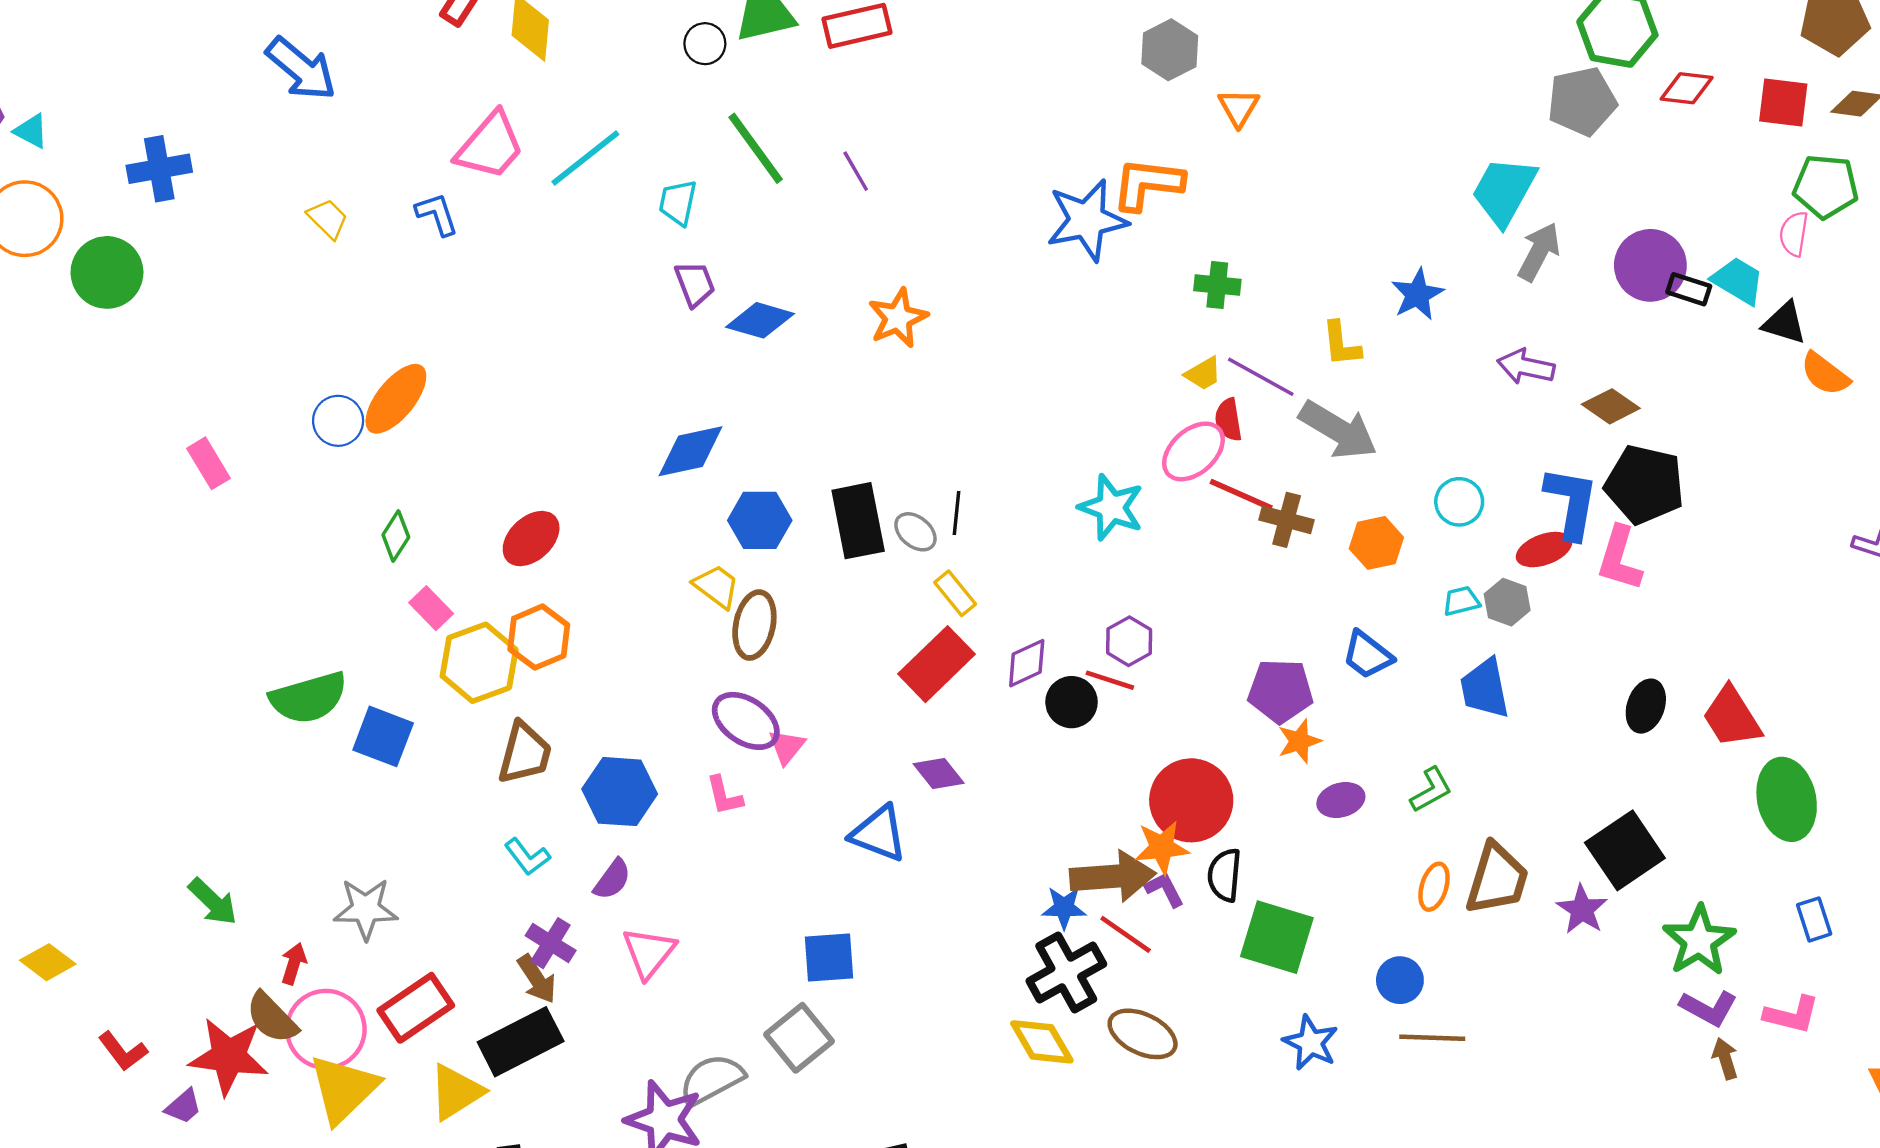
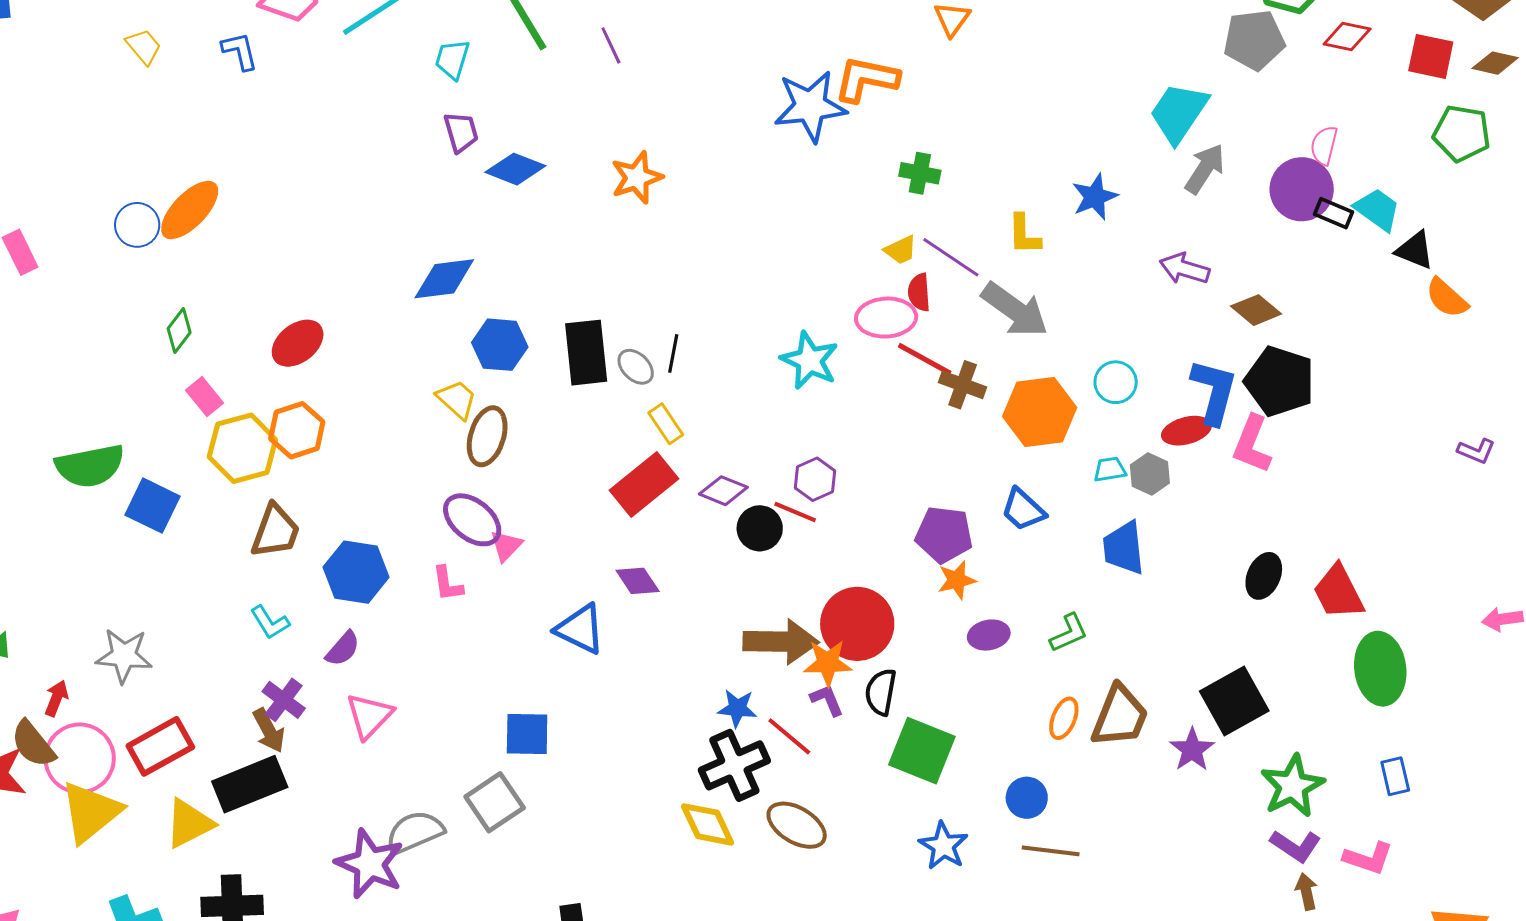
pink semicircle: (1794, 234) -> (1324, 145), moved
pink ellipse: (1193, 451) -> (886, 318), turned 34
orange hexagon: (1376, 543) -> (1040, 412), size x1.5
purple diamond: (1027, 663) -> (723, 491), turned 42
brown arrow: (1113, 876) -> (781, 642), moved

